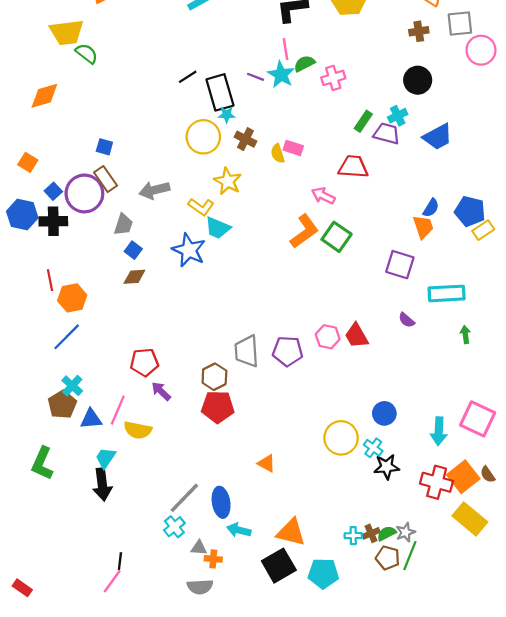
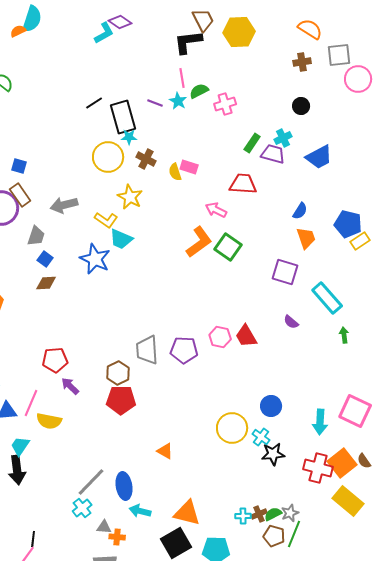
cyan star: (281, 75) -> (178, 101), size x0.7
black circle: (418, 80) -> (301, 106), size x0.7
blue semicircle: (431, 208) -> (300, 211), moved
cyan rectangle: (447, 293) -> (327, 298), turned 52

